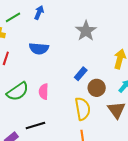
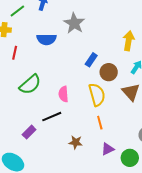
gray star: (86, 31) -> (74, 23), moved
pink semicircle: (44, 92) -> (63, 94), moved

